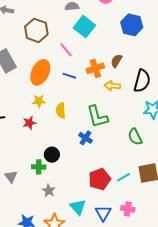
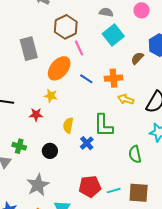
pink line: (66, 50) -> (79, 48), moved
brown semicircle: (116, 61) -> (137, 58), moved
yellow semicircle: (61, 111) -> (68, 125), moved
green cross: (39, 167) -> (19, 146), moved
gray star: (49, 191) -> (38, 185), size x1.6

